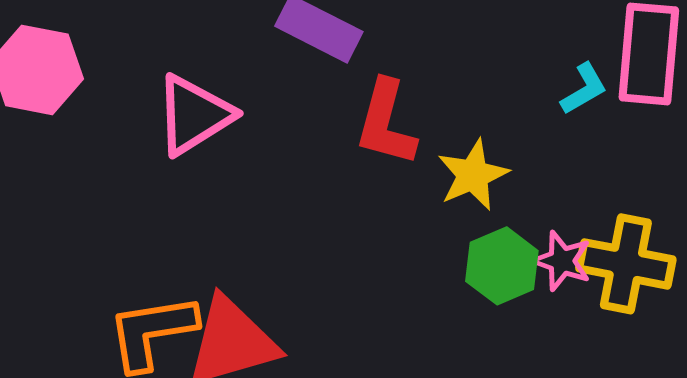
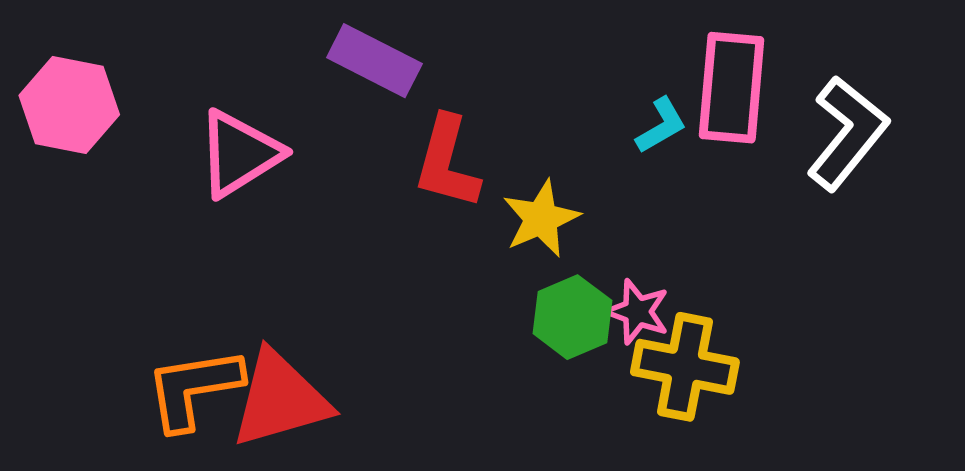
yellow cross: (626, 264) -> (685, 367), moved

